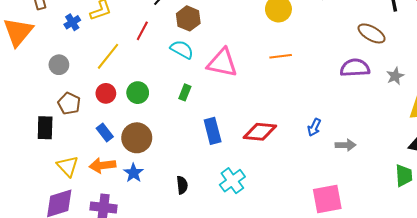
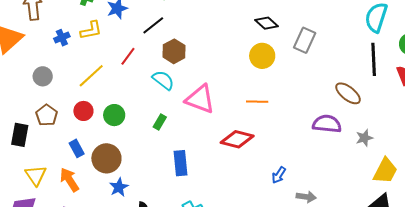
red diamond: (260, 132) -> (237, 139), moved
orange arrow: (102, 165) -> (69, 180), turned 55
blue star: (133, 173) -> (119, 187), moved

